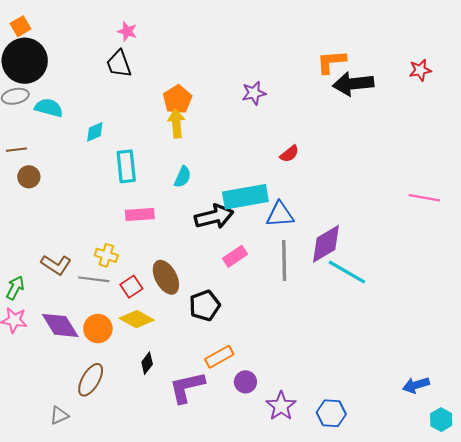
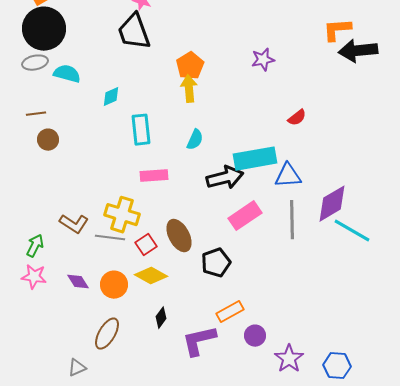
black trapezoid: (119, 64) -> (134, 32), size x1.4
yellow cross: (106, 255) -> (122, 215), size x1.6
pink rectangle: (235, 256) -> (245, 216), size x1.4
purple diamond: (60, 325) -> (78, 282), size x0.6

